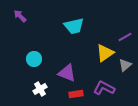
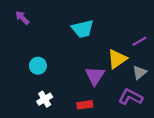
purple triangle: (67, 73) -> (95, 76), moved, turned 42
purple L-shape: (104, 88) -> (131, 97), moved

